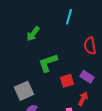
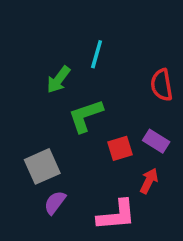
cyan line: (69, 17) -> (97, 54), moved
green arrow: (33, 34) -> (59, 80), moved

